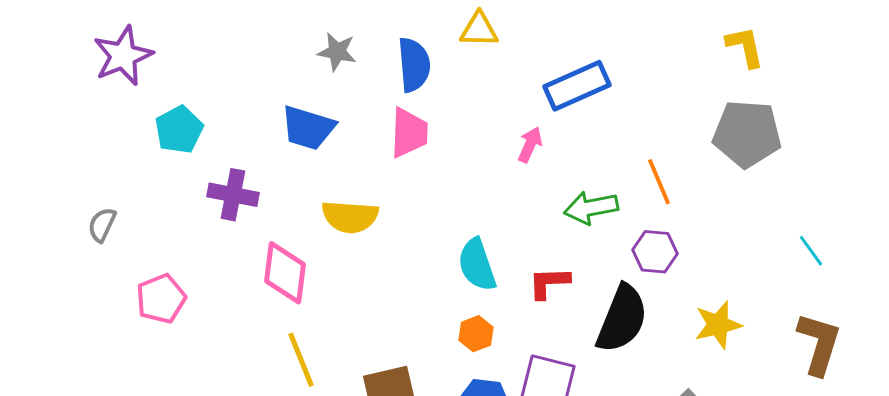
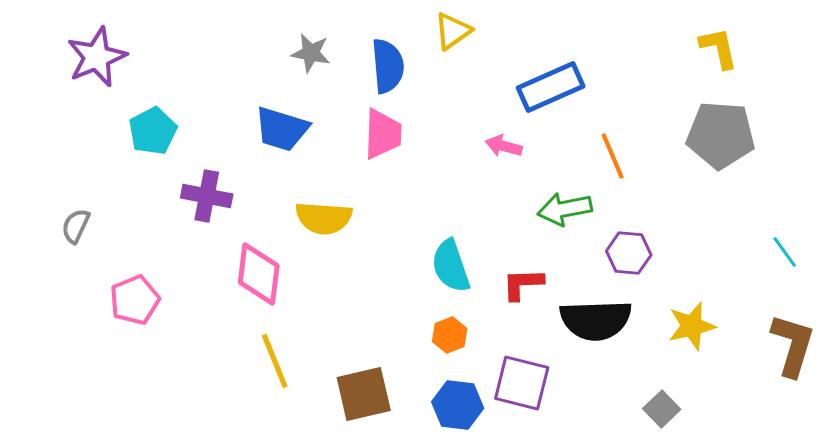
yellow triangle: (479, 30) -> (453, 31), turned -36
pink arrow: (530, 145) -> (504, 146), turned -99
orange line: (659, 182) -> (613, 156), moved
black semicircle: (622, 319) -> (596, 320), turned 66

